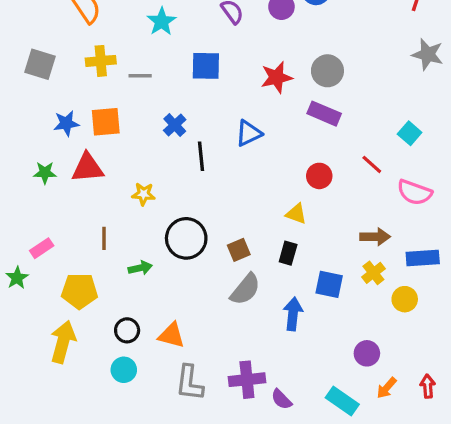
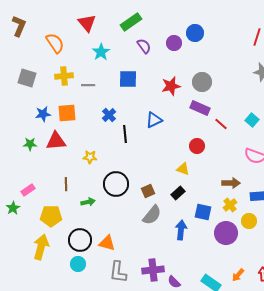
red line: (372, 164) -> (221, 124), moved
black rectangle: (288, 253) -> (178, 193), turned 32
black circle: (127, 330) -> (80, 240), size x1.5
purple circle: (367, 353) -> (226, 233), moved, size x1.5

